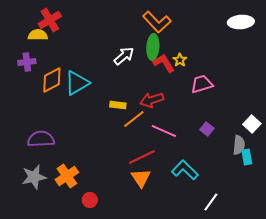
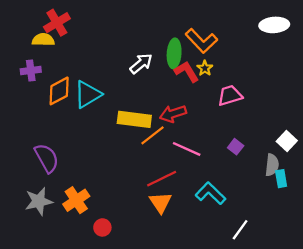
orange L-shape: (157, 22) -> (201, 41), moved
yellow rectangle: (118, 105) -> (134, 119), size x1.8
purple semicircle: (41, 139) -> (47, 158), turned 64

